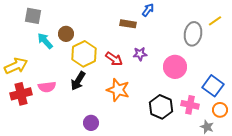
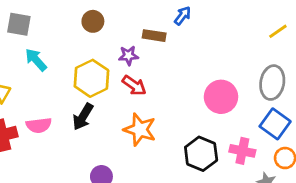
brown circle: (66, 34) -> (93, 21), moved
gray ellipse: (193, 34) -> (272, 83), moved
purple star: (140, 54) -> (128, 56), moved

